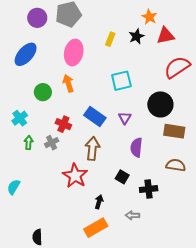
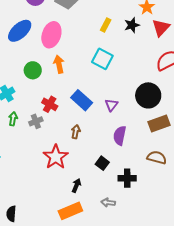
red triangle: (166, 36) -> (161, 28), turned -42
pink ellipse: (74, 53) -> (51, 35), moved
cyan square: (121, 81) -> (102, 59), moved, turned 35
brown rectangle: (174, 131) -> (159, 123), turned -35
brown arrow: (92, 148) -> (76, 132), size x0.6

